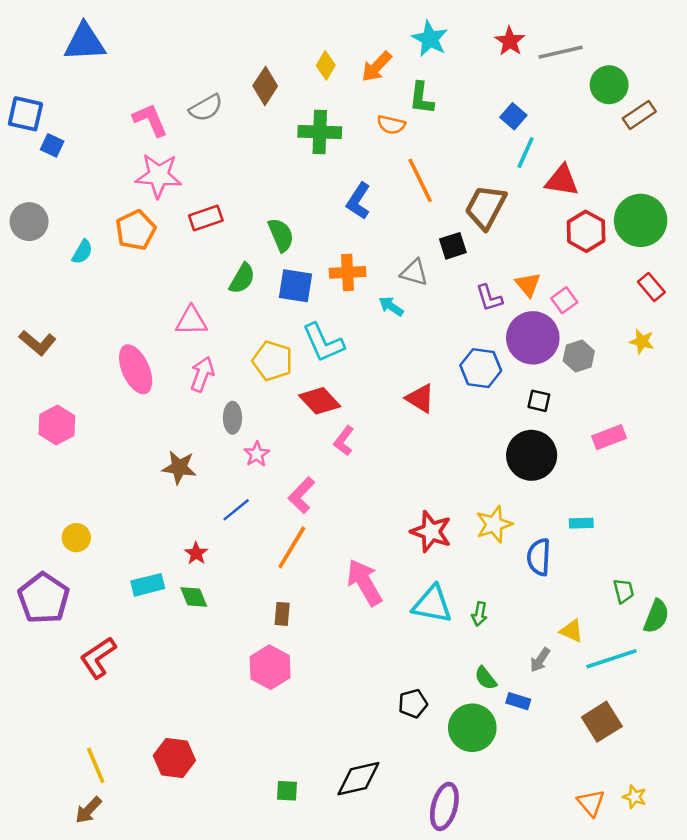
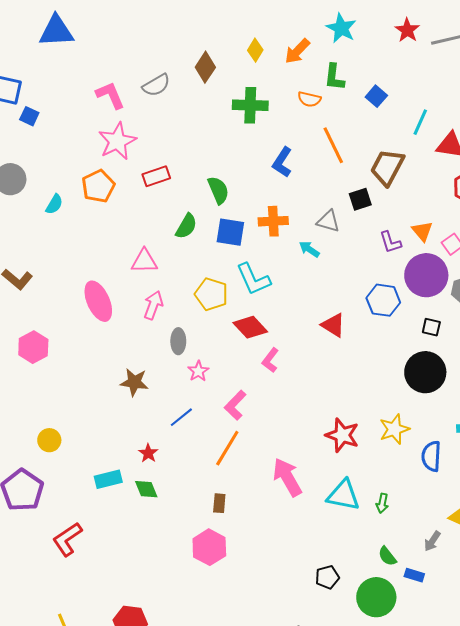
blue square: (513, 116) -> (376, 96), moved
pink star: (159, 176) -> (117, 141), turned -30

